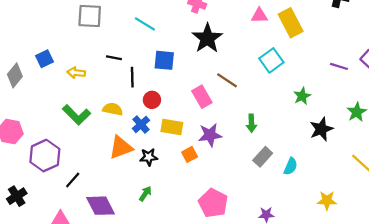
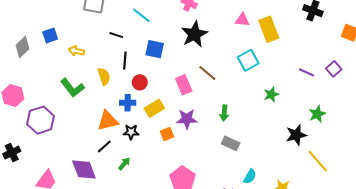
black line: (114, 58) -> (116, 35), moved
yellow semicircle: (113, 109) -> (104, 76), moved, turned 54
blue cross: (141, 124) -> (128, 103), turned 35
yellow rectangle: (172, 127) -> (154, 108), turned -48
black star: (321, 129) -> (296, 135), moved
gray rectangle: (263, 157) -> (231, 143), turned 66
cyan semicircle: (291, 166) -> (250, 176), moved
black line: (73, 180) -> (104, 147), moved

